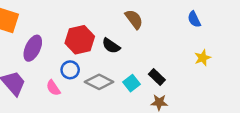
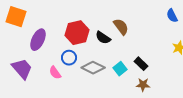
brown semicircle: (134, 19) -> (121, 27), moved

